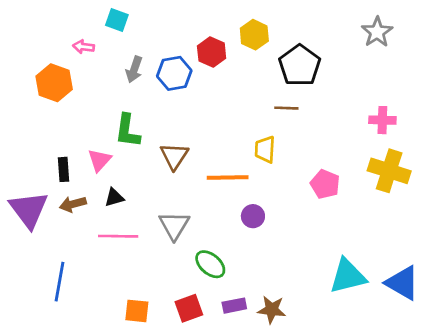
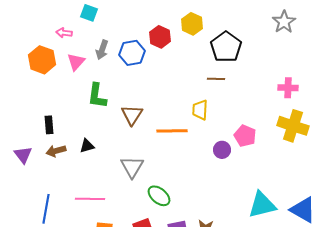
pink triangle: (100, 160) -> (76, 62), moved
purple triangle: (29, 209) -> (23, 155), size x0.6
purple circle: (253, 216) -> (222, 150), moved
pink line: (118, 236) -> (90, 199), moved

